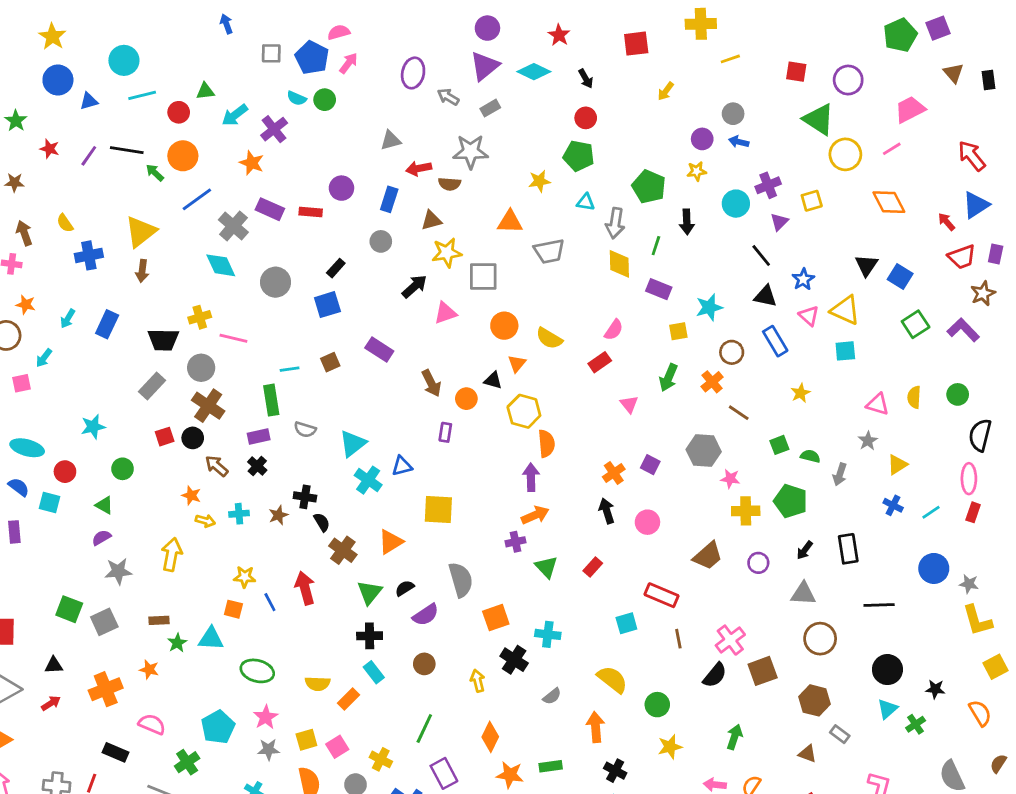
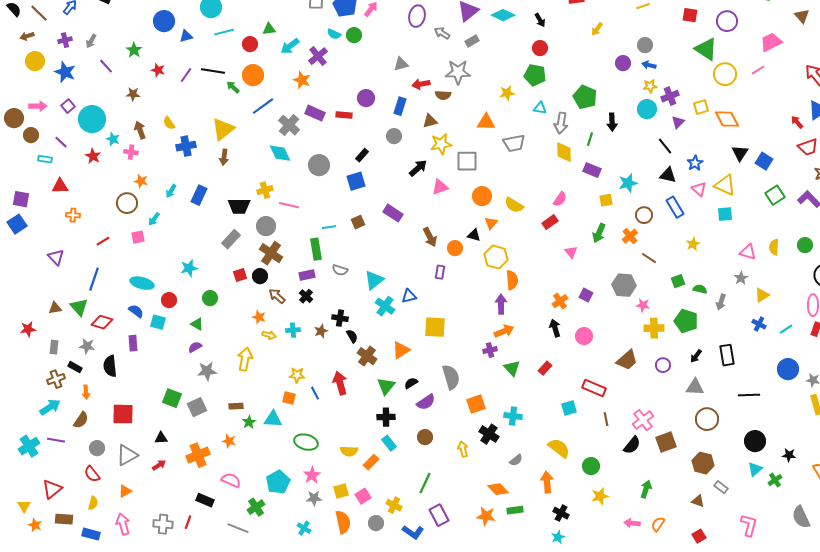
yellow star: (697, 171) -> (650, 86), moved
orange diamond: (889, 202) -> (727, 119), moved
orange diamond: (490, 737) -> (498, 489), moved, turned -70

